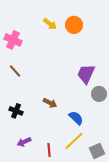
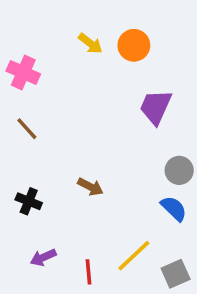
purple trapezoid: (86, 74) -> (156, 107), moved
blue semicircle: (76, 118) -> (174, 208), moved

